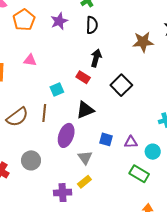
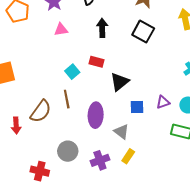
pink triangle: (30, 60) -> (61, 30), moved
red rectangle: (83, 77) -> (96, 62), moved
black square: (121, 85) -> (143, 32), moved
black triangle: (85, 110) -> (120, 82), moved
purple cross: (63, 193) -> (100, 160), moved

